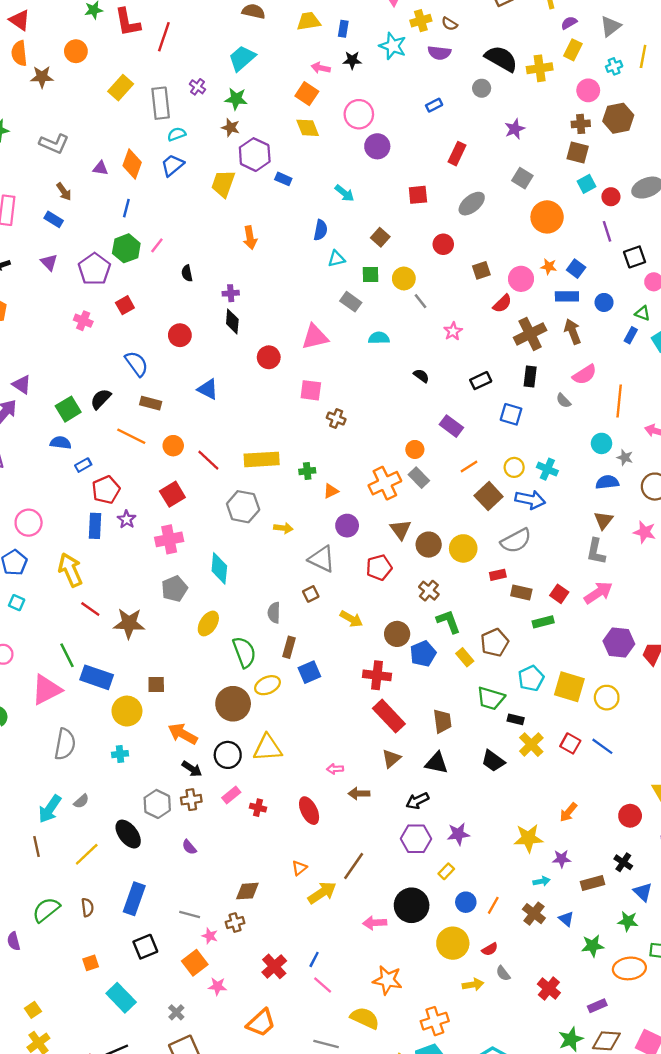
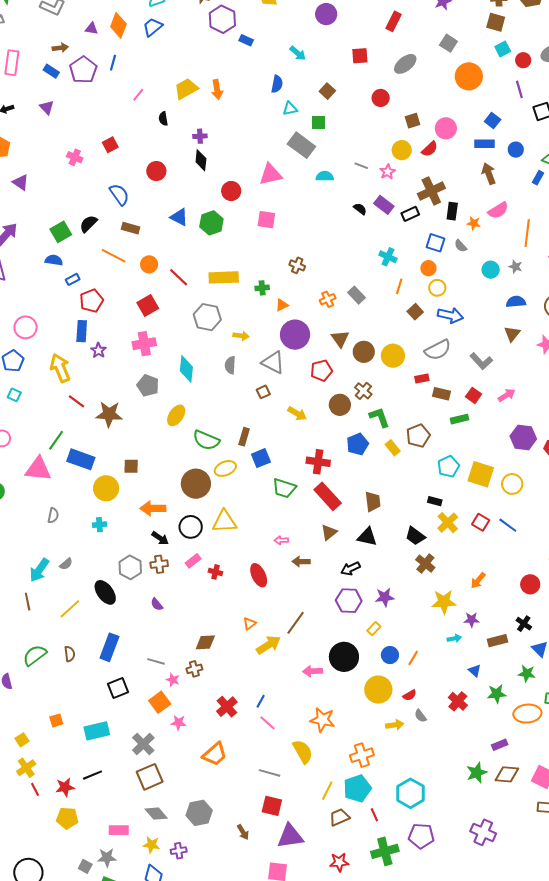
yellow trapezoid: (223, 184) -> (186, 89), moved, turned 40
brown arrow: (64, 192) -> (60, 48), turned -63
green hexagon: (126, 248) -> (211, 223), moved
orange star: (549, 267) -> (474, 223), moved
purple pentagon: (94, 269) -> (83, 70), moved
yellow circle: (404, 278) -> (402, 150), moved
gray line: (421, 301) -> (361, 166), moved, turned -32
gray rectangle: (351, 302) -> (301, 145), size x1.5
brown cross: (530, 334) -> (431, 191), moved
purple triangle: (22, 385) -> (21, 182), moved
gray semicircle: (564, 401) -> (461, 246), moved
brown cross: (336, 418) -> (297, 265), moved
purple rectangle: (451, 426) -> (384, 205), moved
cyan circle: (601, 443) -> (491, 270), moved
orange circle: (415, 449) -> (428, 268), moved
gray star: (625, 457) -> (515, 267), moved
orange line: (469, 466) -> (399, 286), turned -42
cyan cross: (547, 469) -> (388, 257), moved
orange cross: (385, 483) -> (328, 299), size x0.6
brown square: (489, 496) -> (415, 312), size x0.7
purple star: (127, 519) -> (98, 350), moved
purple circle: (347, 526) -> (295, 335), size x1.5
gray L-shape: (596, 551) -> (481, 361), moved, turned -55
gray pentagon: (174, 589) -> (148, 386), turned -30
pink arrow: (598, 593) -> (507, 395), size x0.7
gray semicircle: (274, 613) -> (230, 365), moved
brown circle: (397, 634) -> (340, 405), moved
green semicircle: (244, 652) -> (206, 440), turned 132
green line: (67, 655) -> (56, 440), turned 60
pink triangle: (46, 690) -> (38, 469), turned 32
green trapezoid: (491, 698) -> (284, 488), moved
orange arrow: (183, 734) -> (153, 508), turned -30
gray semicircle: (65, 744) -> (53, 515), size x0.6
brown cross: (534, 914) -> (425, 564), moved
orange square: (91, 963) -> (56, 720), moved
red cross: (549, 988) -> (458, 701), moved
cyan rectangle: (121, 998) -> (97, 731), turned -60
gray cross: (176, 1012) -> (143, 744), size x1.6
yellow semicircle: (365, 1018) -> (303, 752), turned 35

